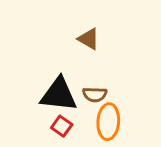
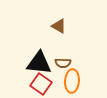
red square: (62, 126) -> (41, 84), size x1.5

